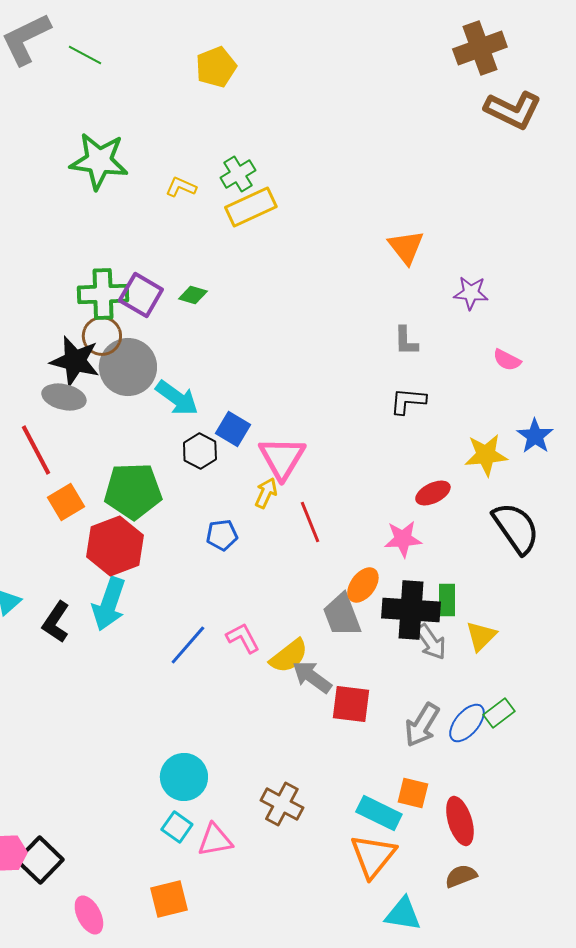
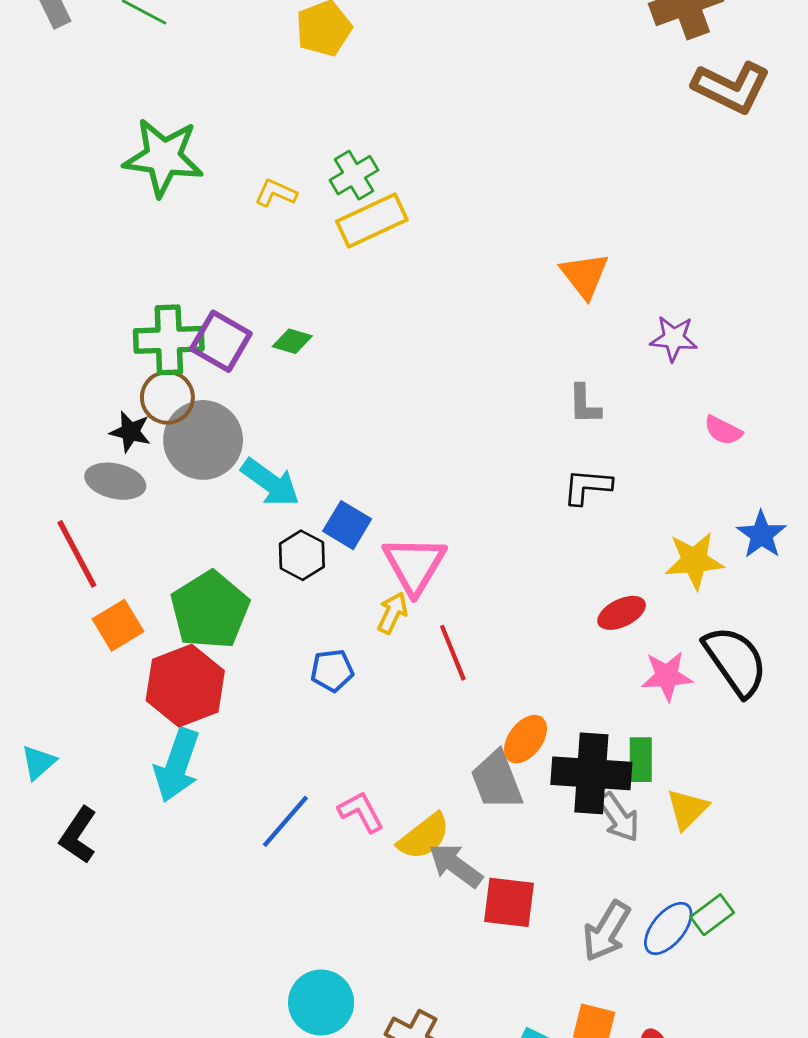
black star: (75, 361) -> (130, 432), size x0.6
green pentagon: (133, 491) -> (210, 610), turned -30
pink star: (403, 539) -> (667, 676), moved
black L-shape: (56, 622) -> (78, 835), moved
cyan circle: (184, 777) -> (321, 1003), moved

